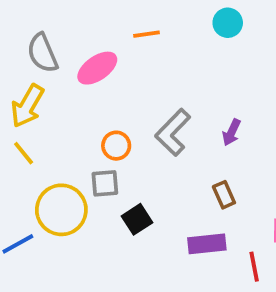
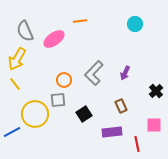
cyan circle: (228, 23) -> (135, 24), moved
black square: (137, 219) -> (84, 114), moved

